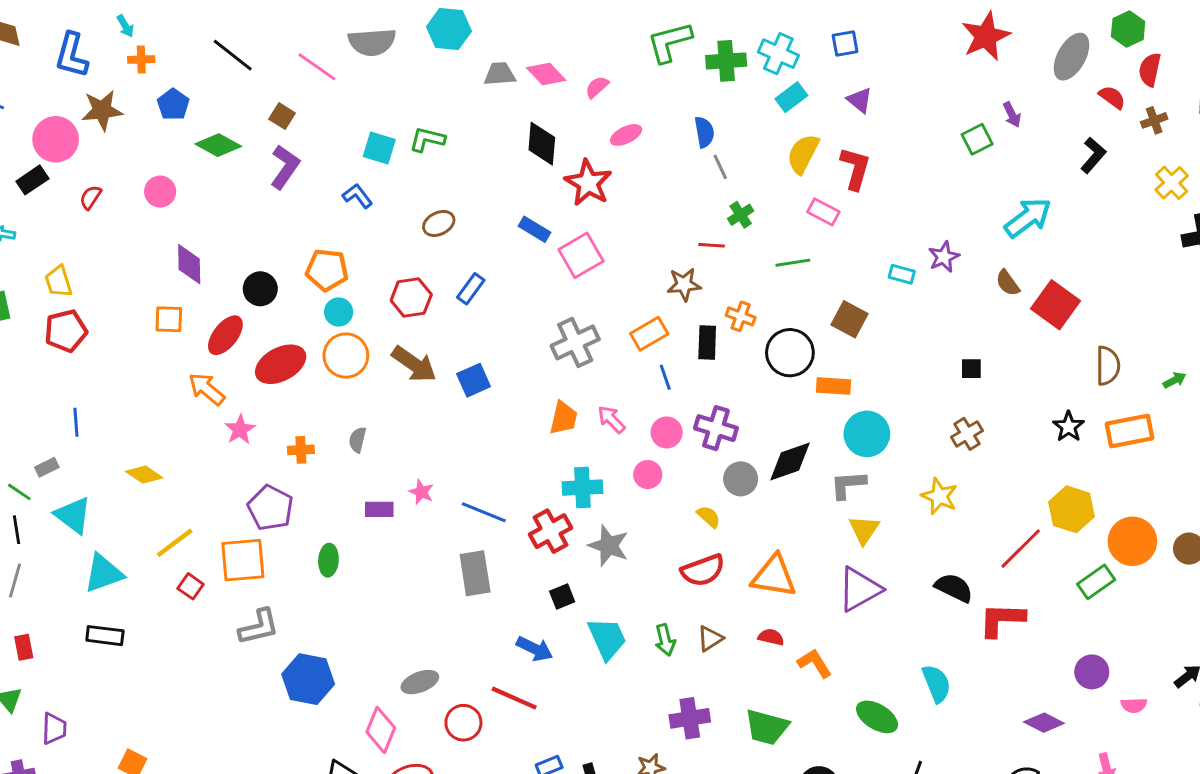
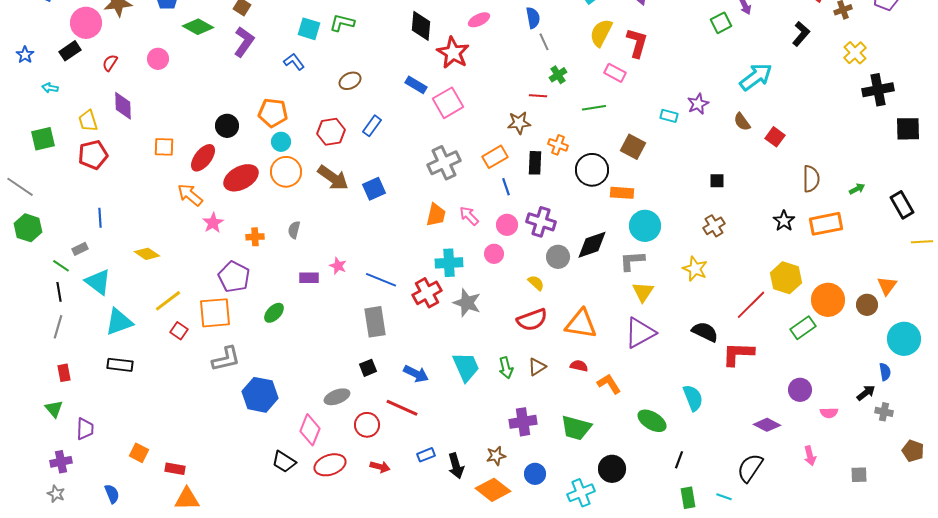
purple diamond: (189, 264) -> (123, 106), moved
red square: (1056, 305) -> (775, 137), size x0.6
green ellipse: (328, 560) -> (274, 313), turned 40
black square: (562, 596) -> (368, 368), moved

